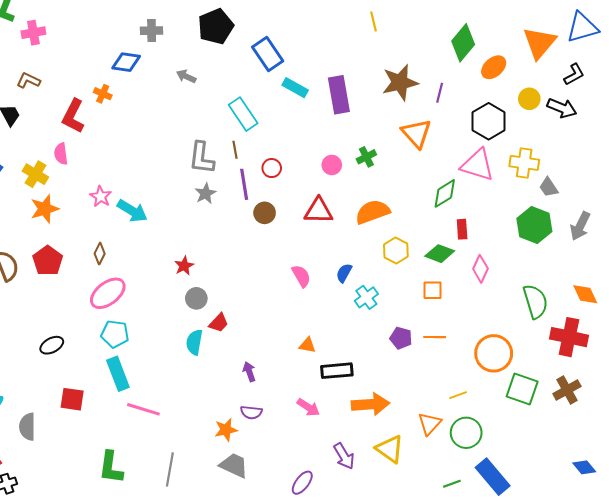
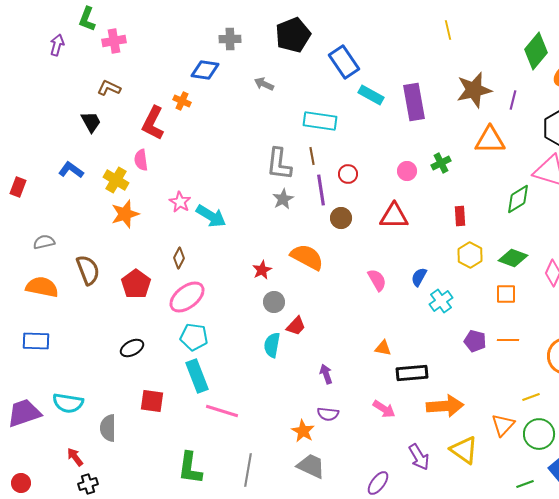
cyan rectangle: (243, 114) -> (320, 121), turned -48
orange triangle: (416, 133) -> (490, 140), turned -48
orange semicircle: (372, 212) -> (307, 257), moved, turned 48
red rectangle: (462, 229) -> (460, 216), moved
red pentagon: (48, 261) -> (136, 284), moved
orange star: (226, 430) -> (303, 431), turned -30

